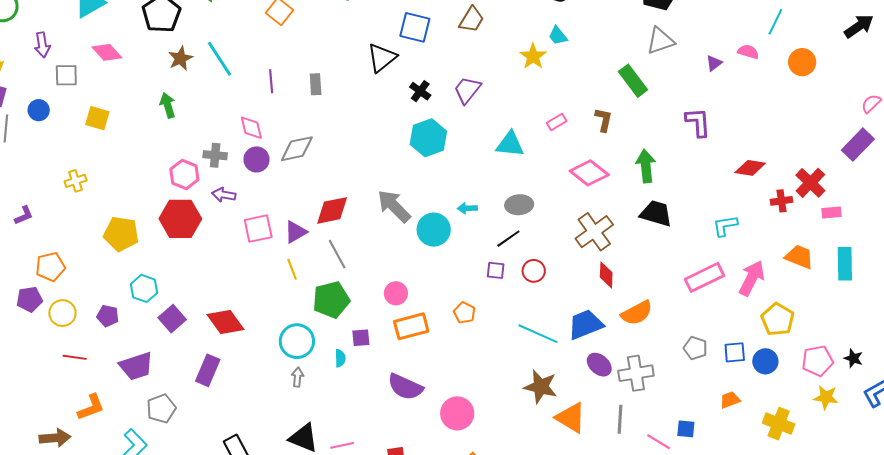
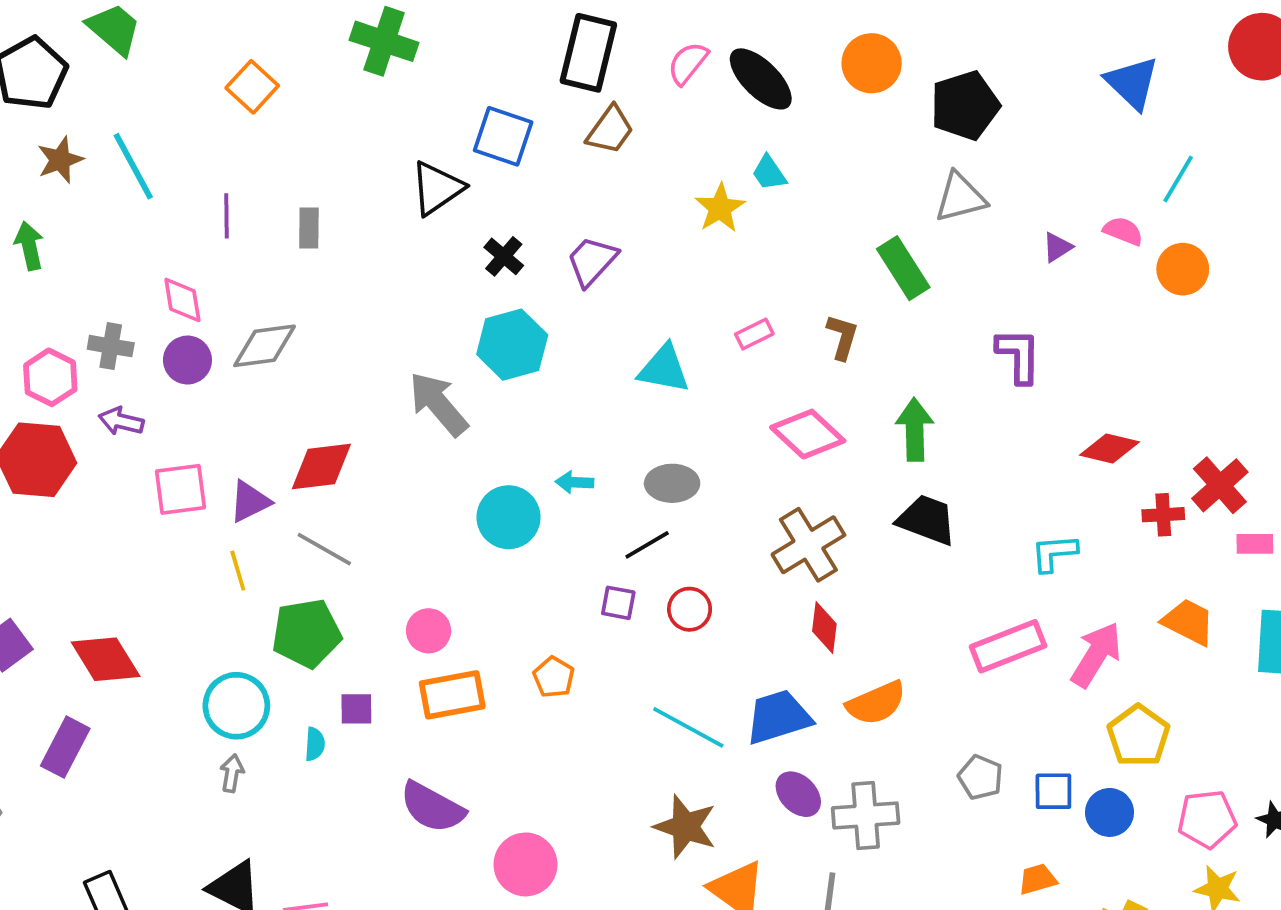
orange circle: (802, 62) -> (1183, 269), moved
gray arrow: (394, 206) -> (438, 404), moved
gray line: (337, 254) -> (324, 549), turned -36

